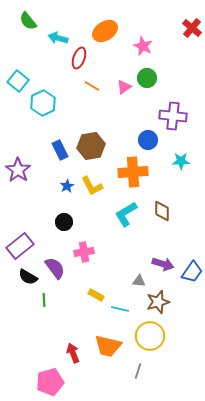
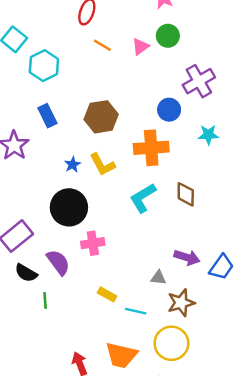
purple cross: (173, 116) -> (199, 81), turned -36
blue rectangle: (60, 150) -> (47, 116), moved
black circle: (64, 222) -> (69, 207), size x1.8

